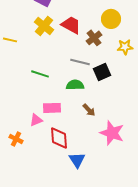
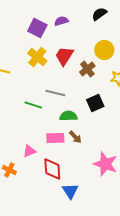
red trapezoid: (71, 25) -> (64, 56), turned -85
gray line: (80, 62) -> (55, 93), moved
pink rectangle: (52, 108) -> (55, 138), moved
brown arrow: (89, 110) -> (75, 137), moved

